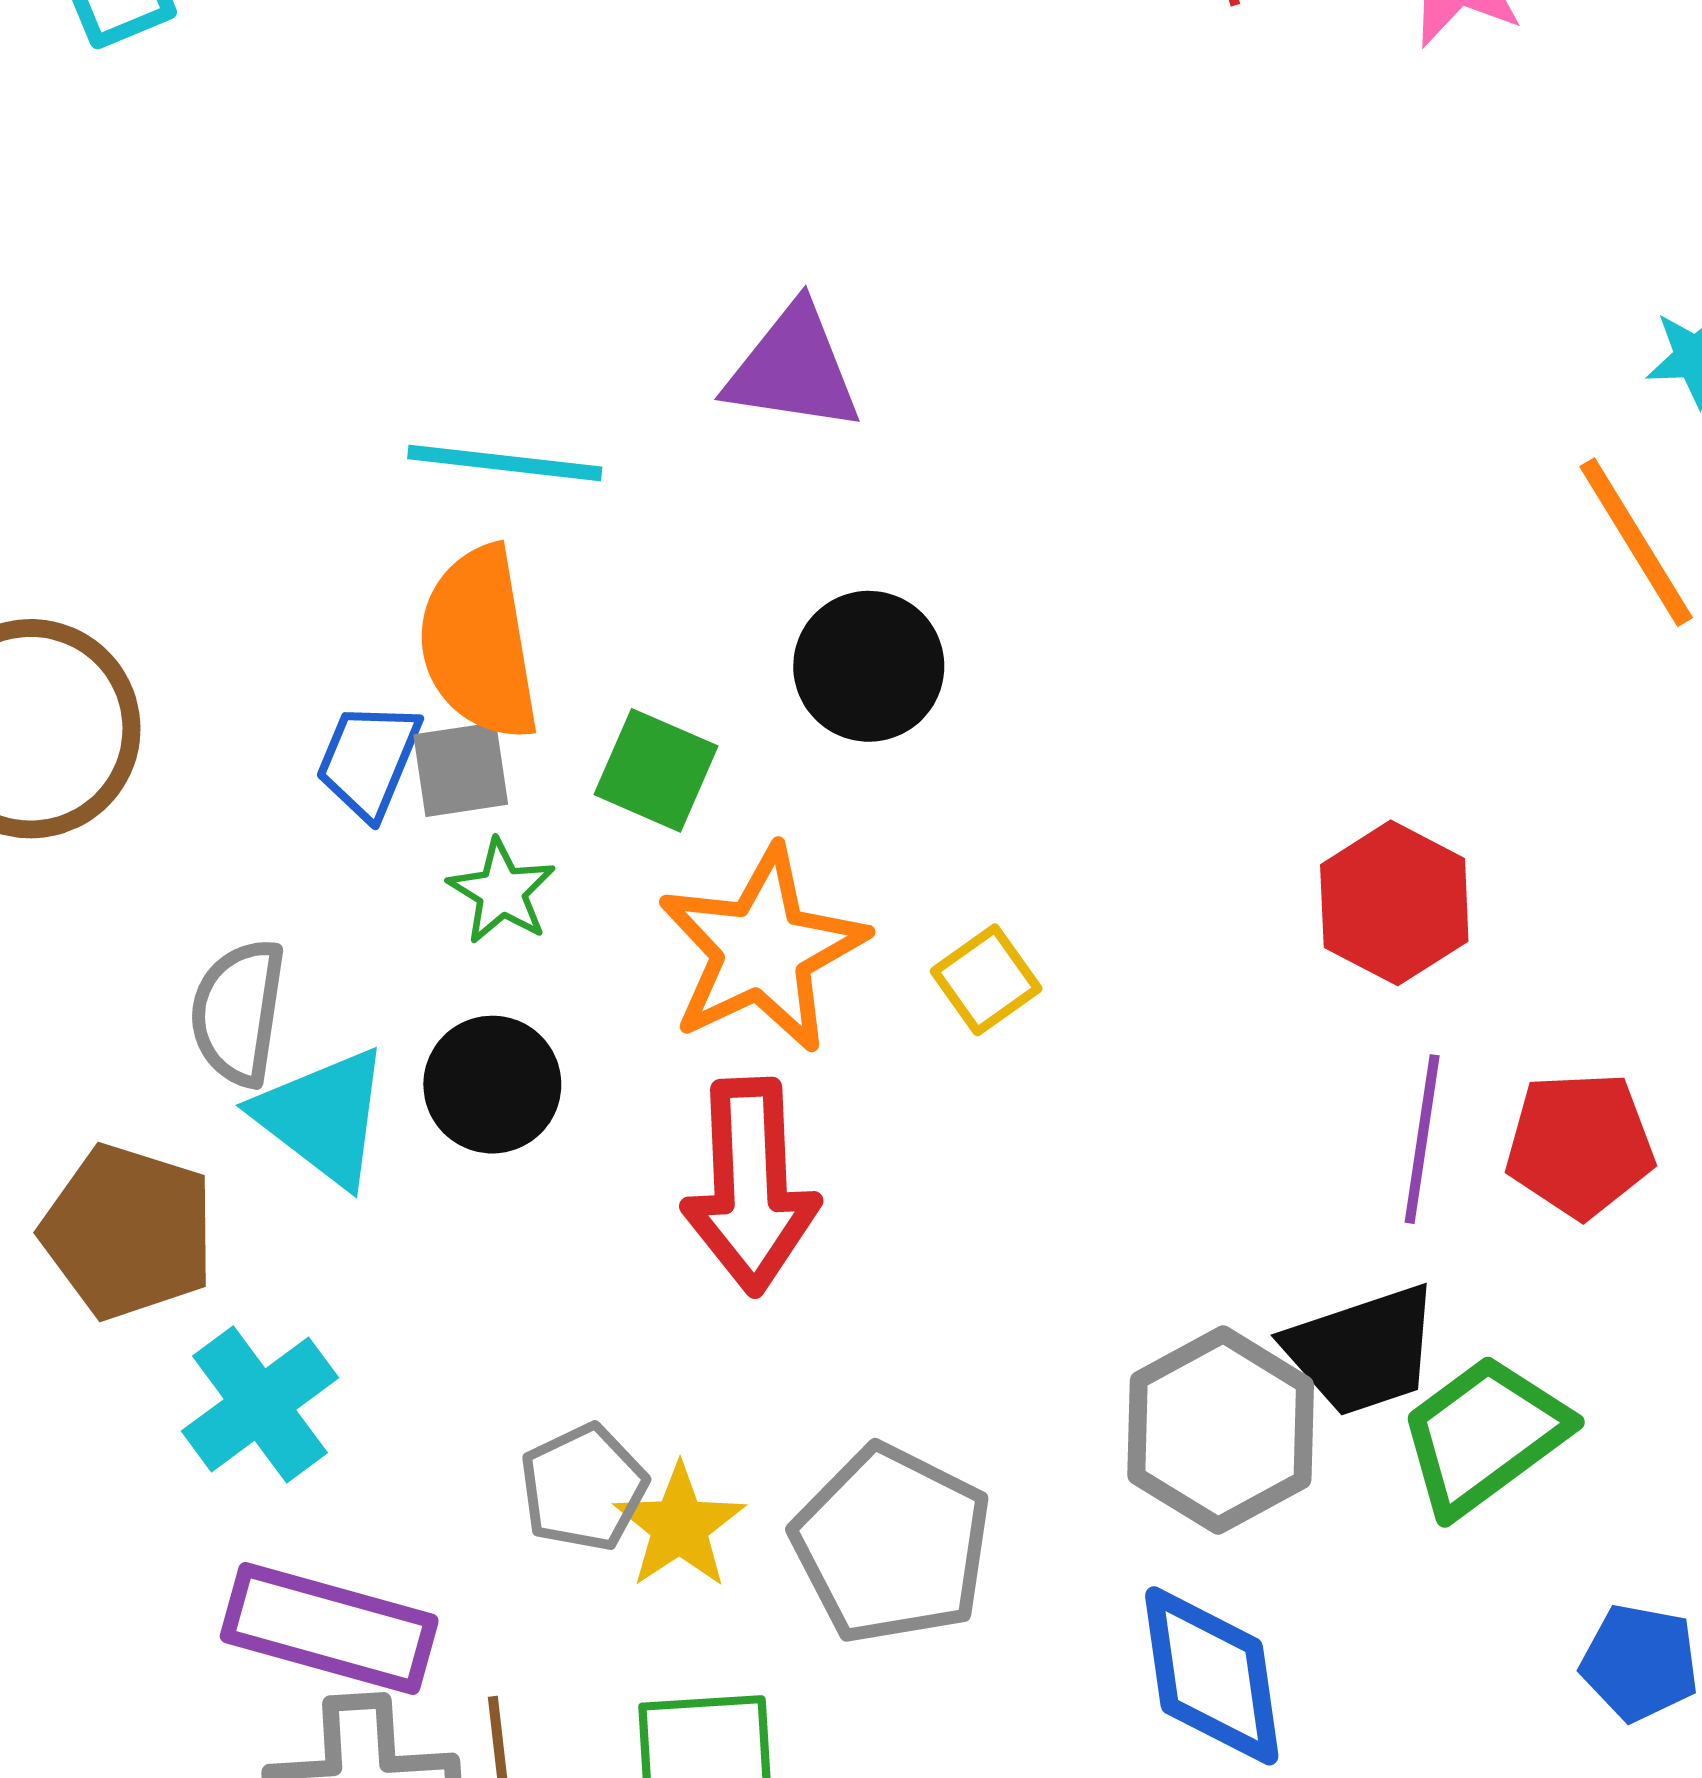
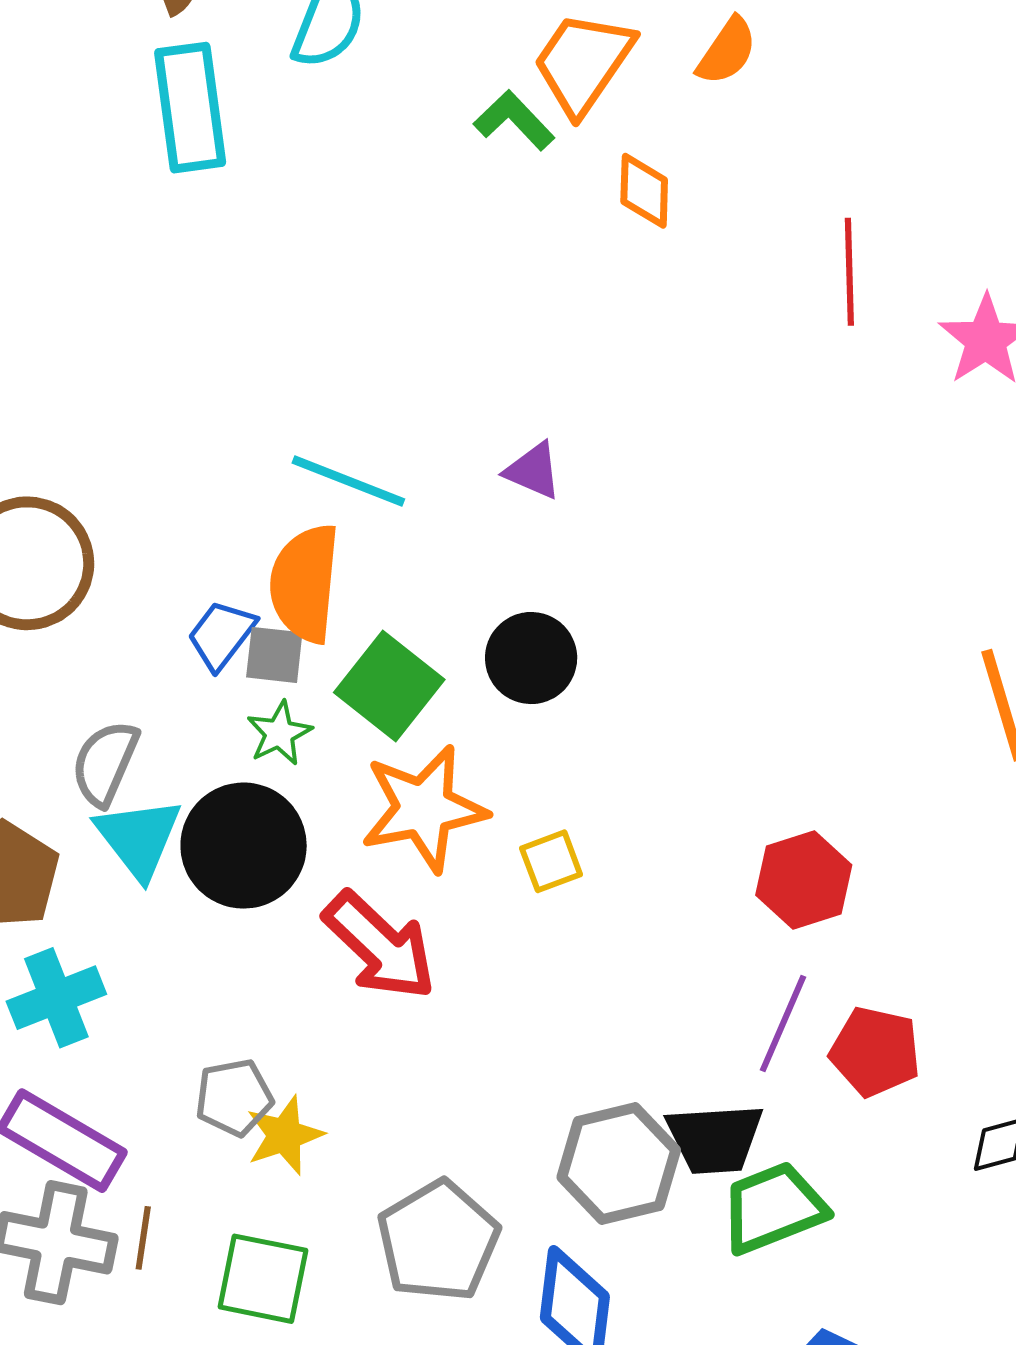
purple triangle: (793, 369) -> (533, 471), size x0.7
green square: (656, 770) -> (389, 686), size x1.4
black circle: (492, 1085) -> (244, 846), size x1.5
red arrow: (750, 1186) -> (380, 946), turned -59
gray pentagon: (892, 1544) -> (438, 1241), moved

